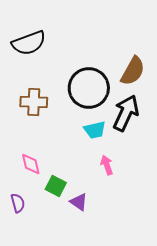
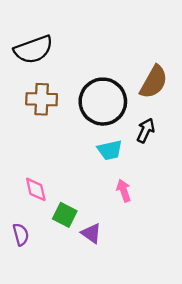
brown cross: (34, 102) -> (42, 99), moved
black arrow: (126, 113) -> (146, 130), size x0.6

